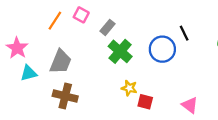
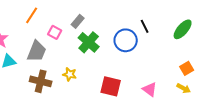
pink square: (81, 15) -> (55, 32), moved
yellow star: (129, 88) -> (70, 74), moved
red square: (145, 102) -> (111, 86), size x1.5

